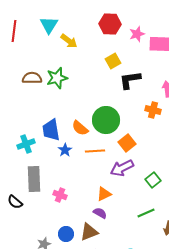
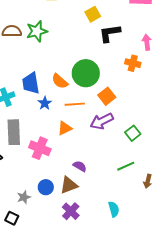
orange triangle: (104, 194) -> (65, 128), moved
pink cross: (60, 195) -> (40, 148), size x1.5

